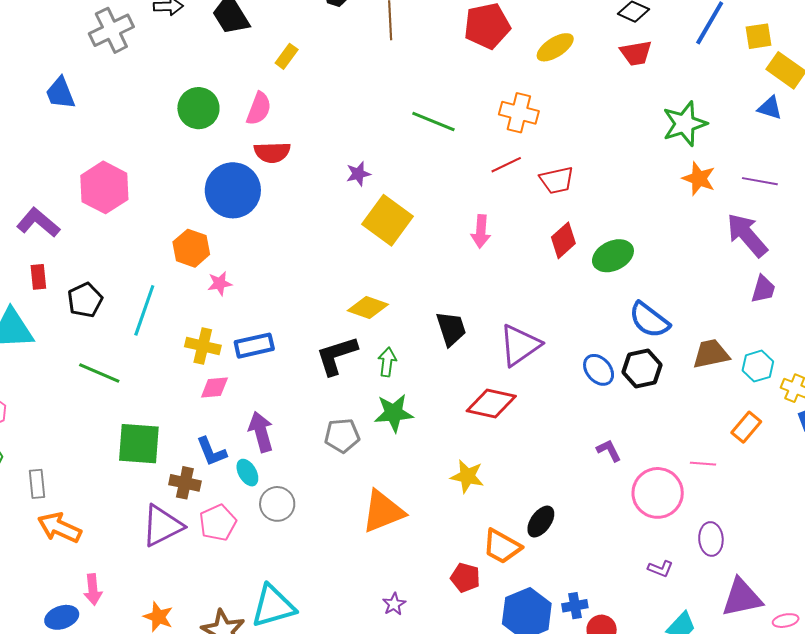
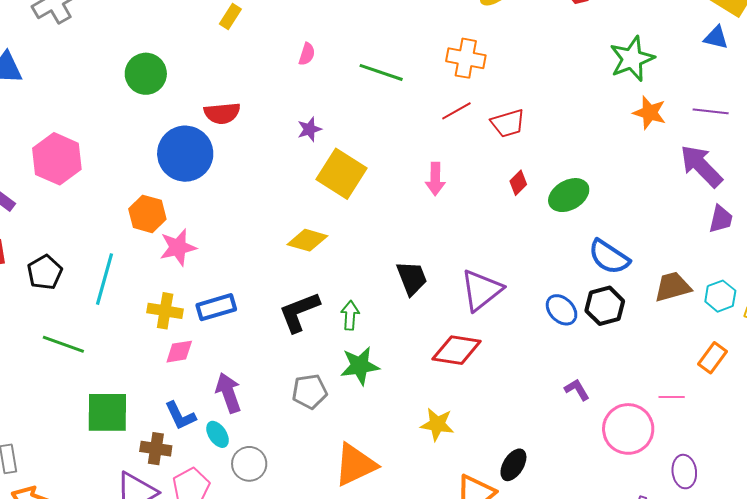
pink semicircle: (259, 109) -> (307, 54), moved, size x0.7
red diamond: (563, 240) -> (518, 183), size x0.7
pink star: (220, 283) -> (178, 247), size x1.5
yellow diamond: (368, 308) -> (307, 240), moved

